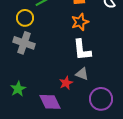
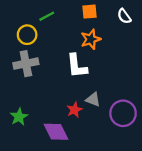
gray cross: (24, 43) -> (26, 64), turned -30
white L-shape: (82, 50) -> (77, 66), moved
purple circle: (101, 99) -> (123, 113), moved

